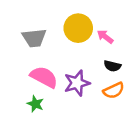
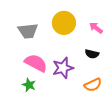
pink arrow: (105, 37) -> (96, 28), moved
orange semicircle: (114, 90) -> (93, 85), moved

